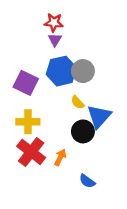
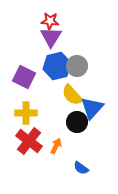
purple triangle: (55, 40) -> (51, 37), size x1.6
yellow semicircle: (78, 102) -> (72, 95), size x1.6

